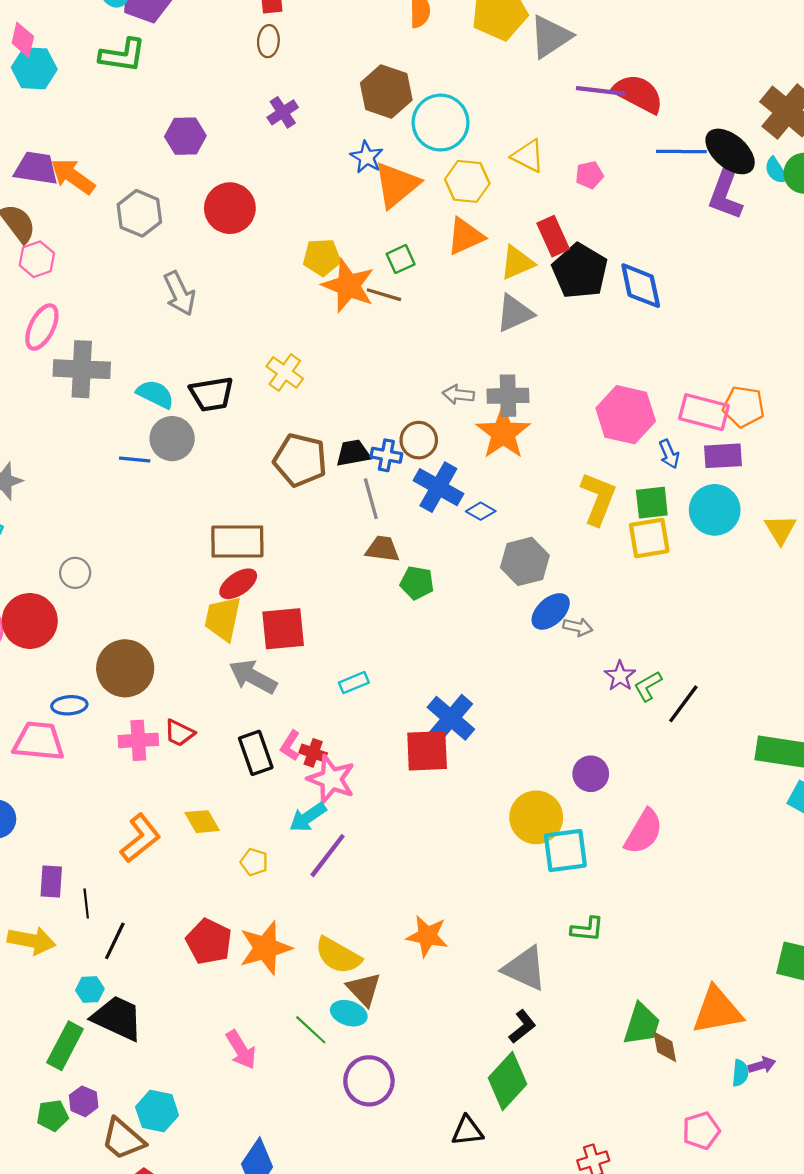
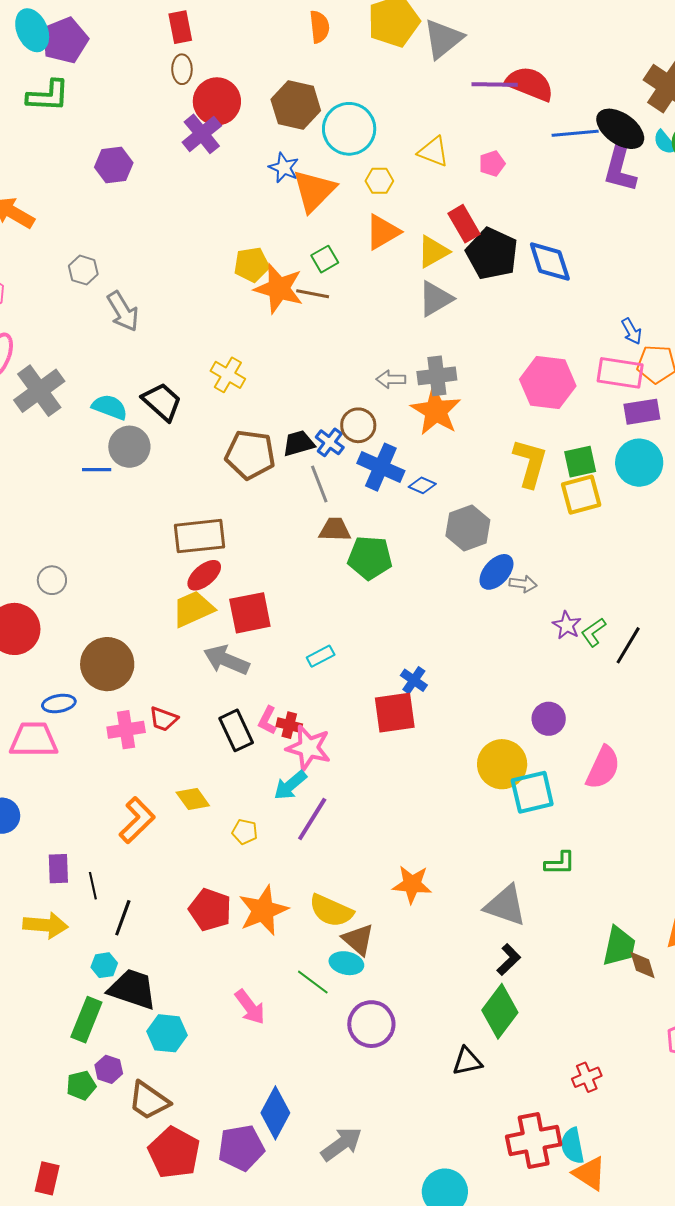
purple cross: (283, 112) -> (202, 134), size x1.4
yellow hexagon: (467, 181) -> (379, 181), size x0.7
red circle: (230, 208) -> (217, 101), moved
gray hexagon: (139, 213) -> (83, 270), moved, size x0.7
gray cross: (82, 369) -> (39, 391), turned -33
black trapezoid: (212, 394) -> (162, 402), turned -123
blue arrow: (669, 454) -> (632, 331), moved
blue cross: (386, 455) -> (330, 442), turned 32
green pentagon: (417, 583) -> (370, 558), size x1.4
yellow trapezoid: (223, 619) -> (193, 609), turned 60
blue cross: (451, 718) -> (414, 680), size x0.6
cyan hexagon: (157, 1111) -> (167, 1033), moved

